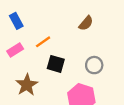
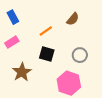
orange line: (43, 42) -> (46, 31), moved

